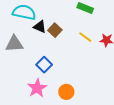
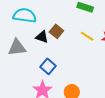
black triangle: (40, 27) -> (42, 37), moved

